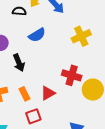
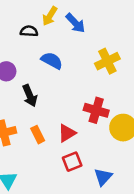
blue semicircle: (37, 35) -> (52, 61), turned -120
red square: (33, 116) -> (72, 162), moved

